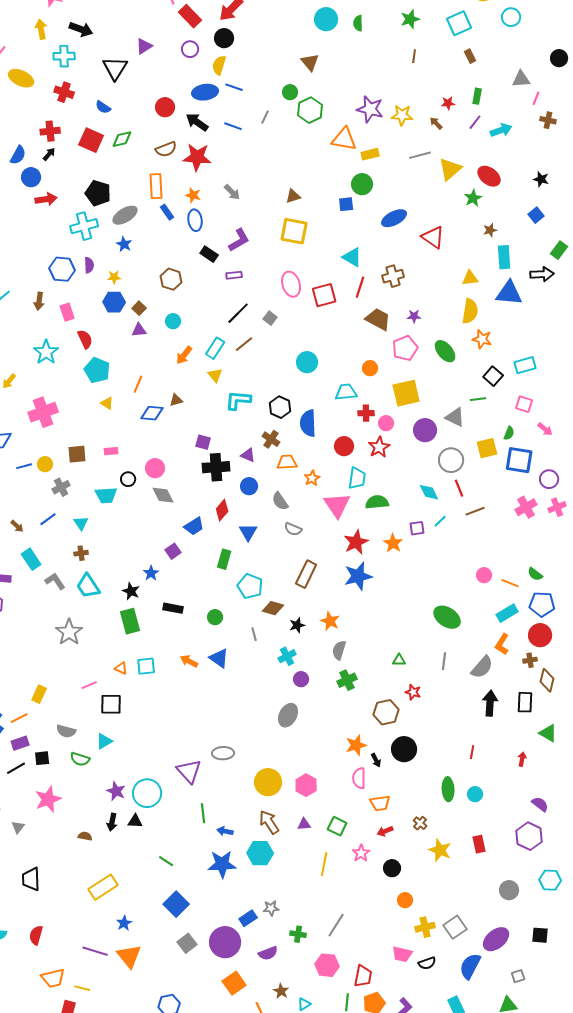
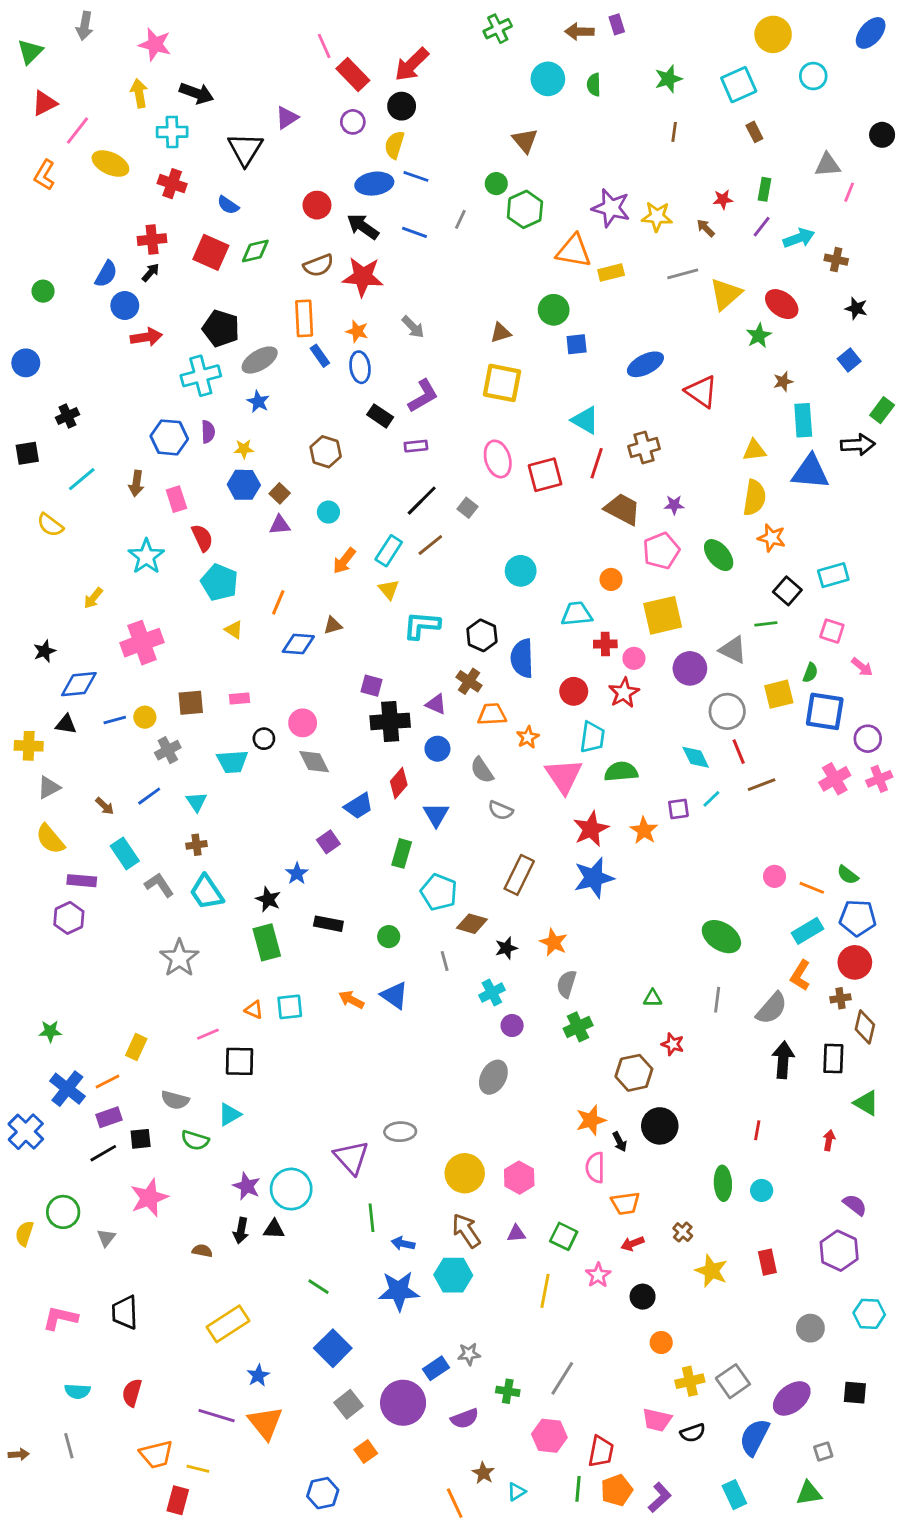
brown cross: (548, 120) -> (836, 260), moved
green circle: (362, 184) -> (554, 310), moved
orange square: (234, 983) -> (366, 1452), moved, size x0.7

